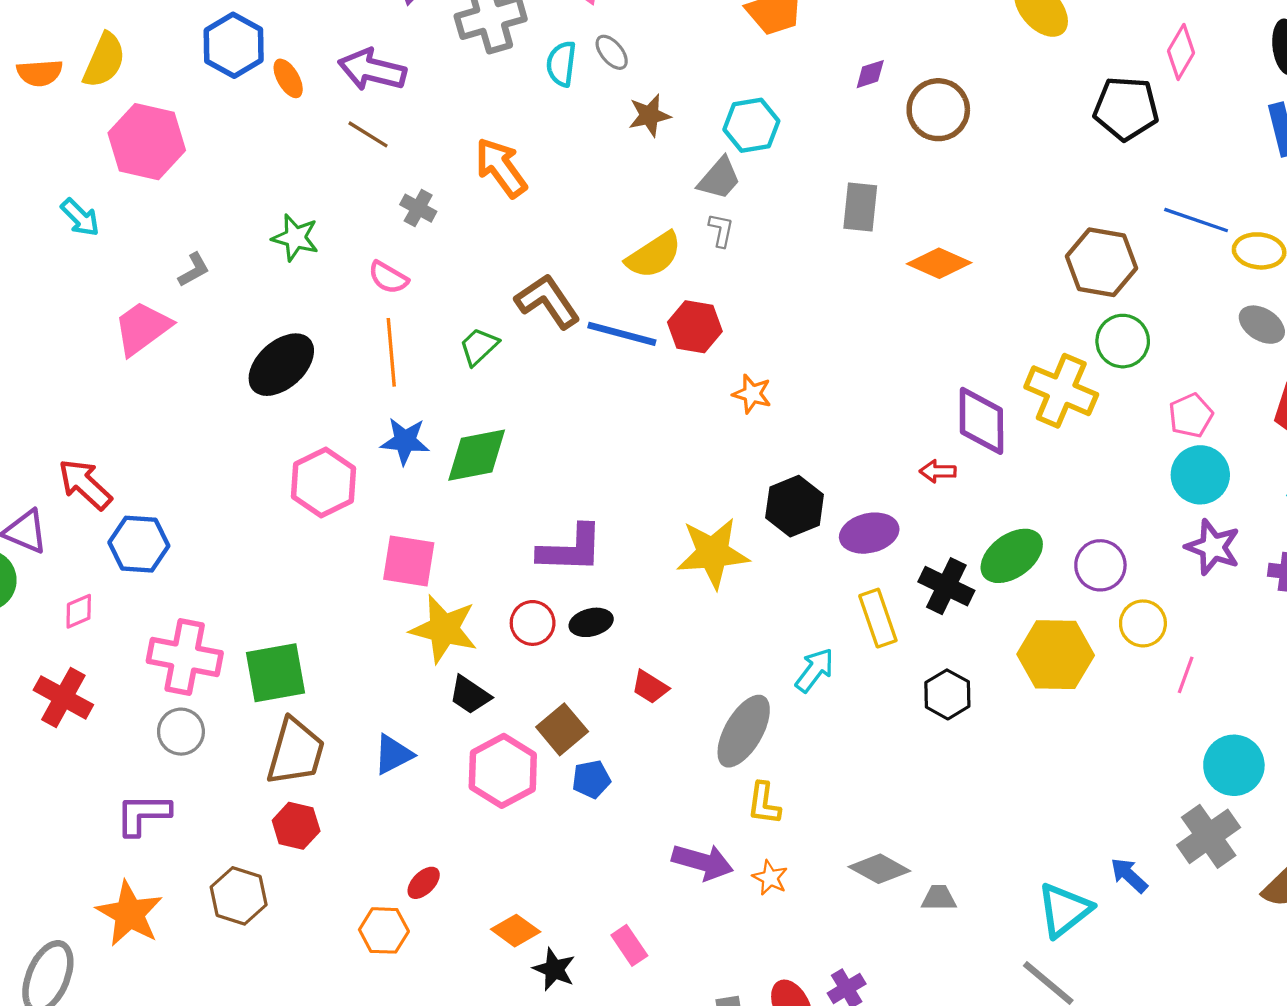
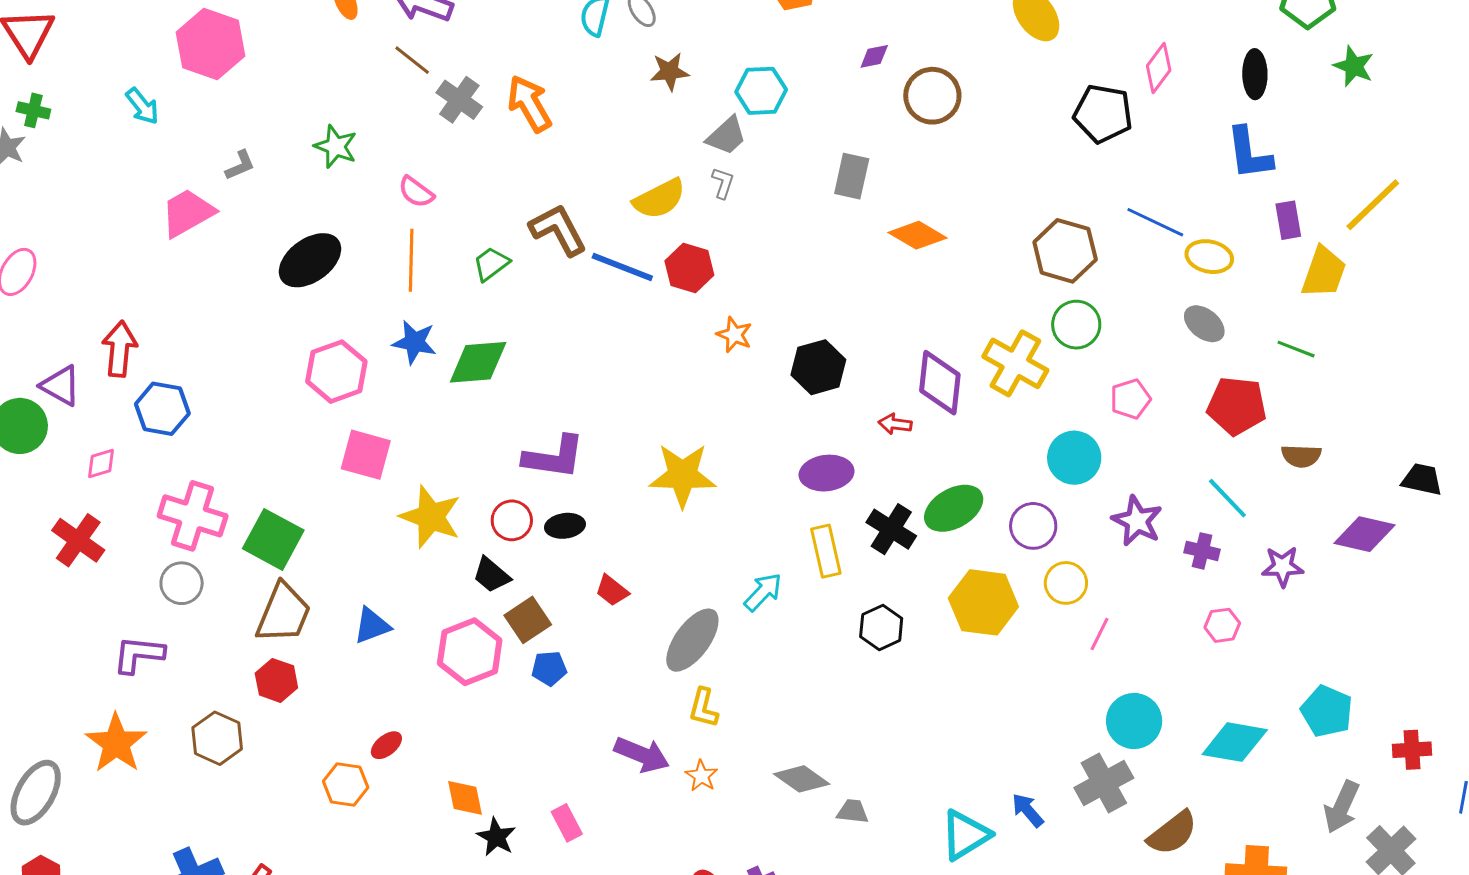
gray cross: (418, 208) -> (459, 100), moved, size x1.4
cyan circle: (1200, 475) -> (1074, 458), moved
red arrow: (85, 484) -> (120, 349), turned 46
black hexagon: (795, 506) -> (818, 367), moved
pink square: (409, 561) -> (366, 455), moved
green square: (275, 673) -> (273, 539), turned 32
black trapezoid: (470, 695) -> (491, 575), moved
orange diamond: (516, 931) -> (465, 798), turned 36

